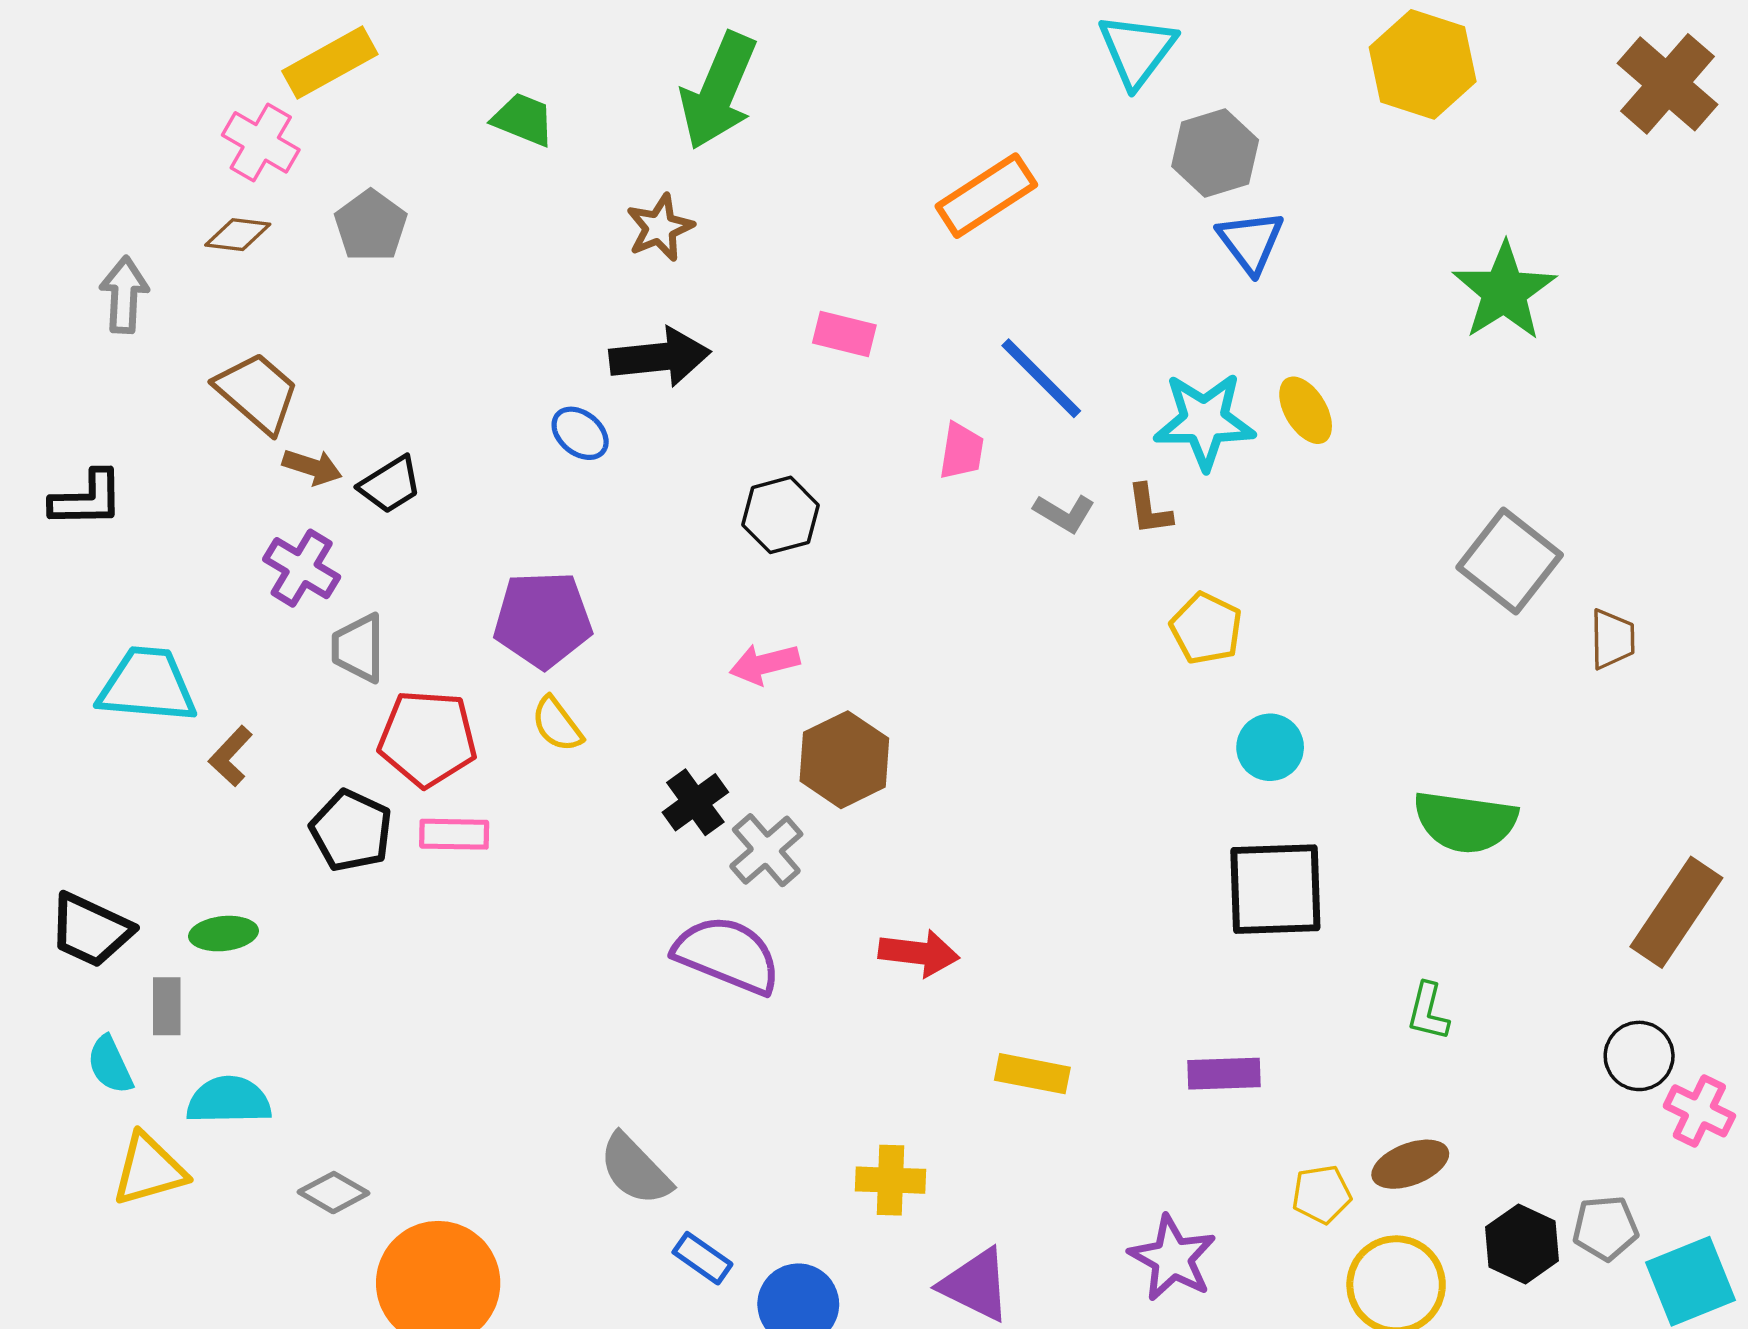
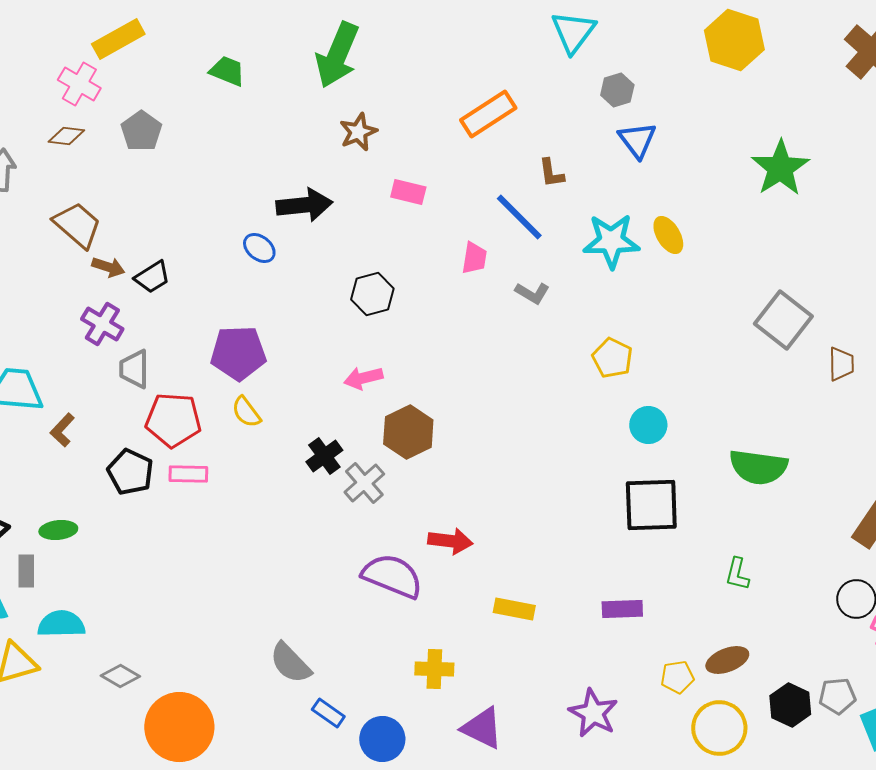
gray hexagon: (1215, 153) -> (617, 90), size x0.7
brown star: (660, 228) -> (358, 132), moved
brown L-shape: (1149, 510) -> (551, 173), moved
purple semicircle: (727, 955) -> (392, 576), moved

